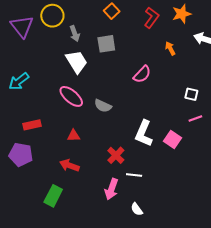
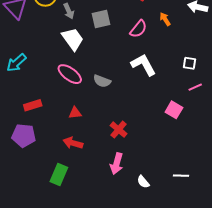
pink semicircle: (142, 74) -> (138, 29), moved
white L-shape: (144, 133) -> (143, 65), moved, turned 132
white line: (134, 175) -> (181, 176), moved

